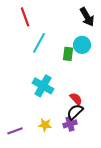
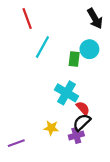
cyan cross: (43, 86) -> (66, 93), moved
yellow star: (45, 125) -> (51, 128), moved

